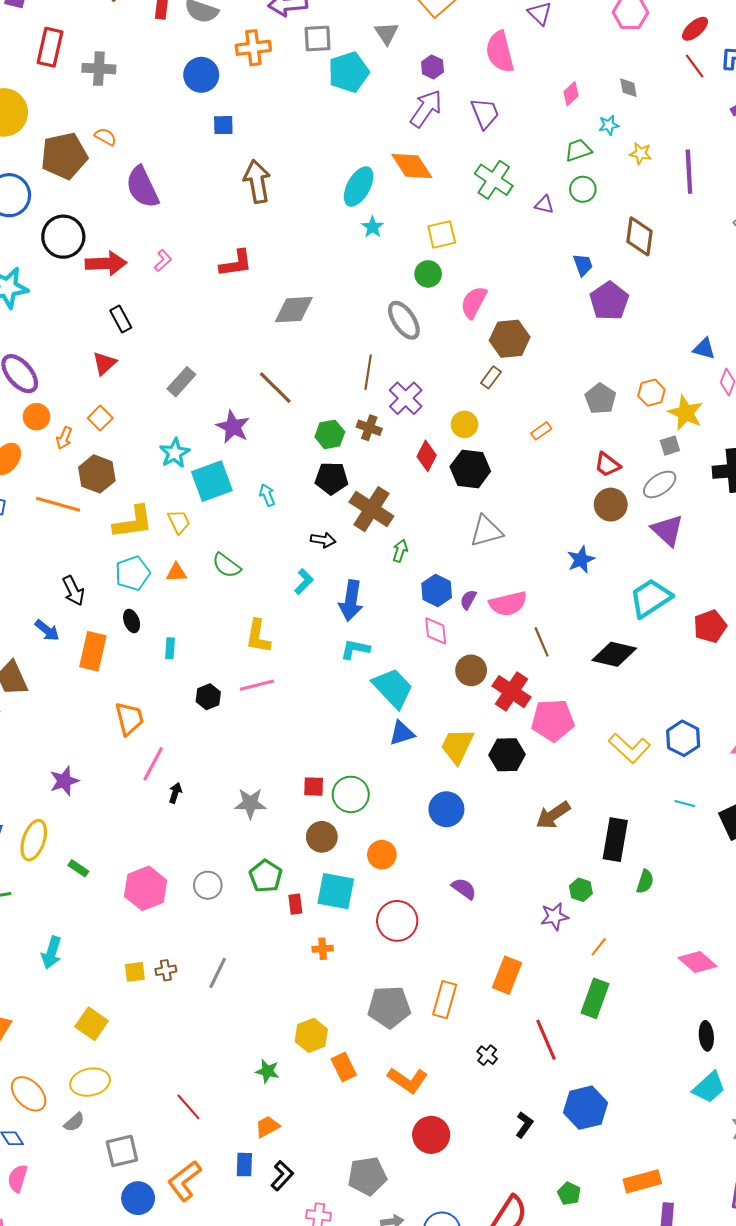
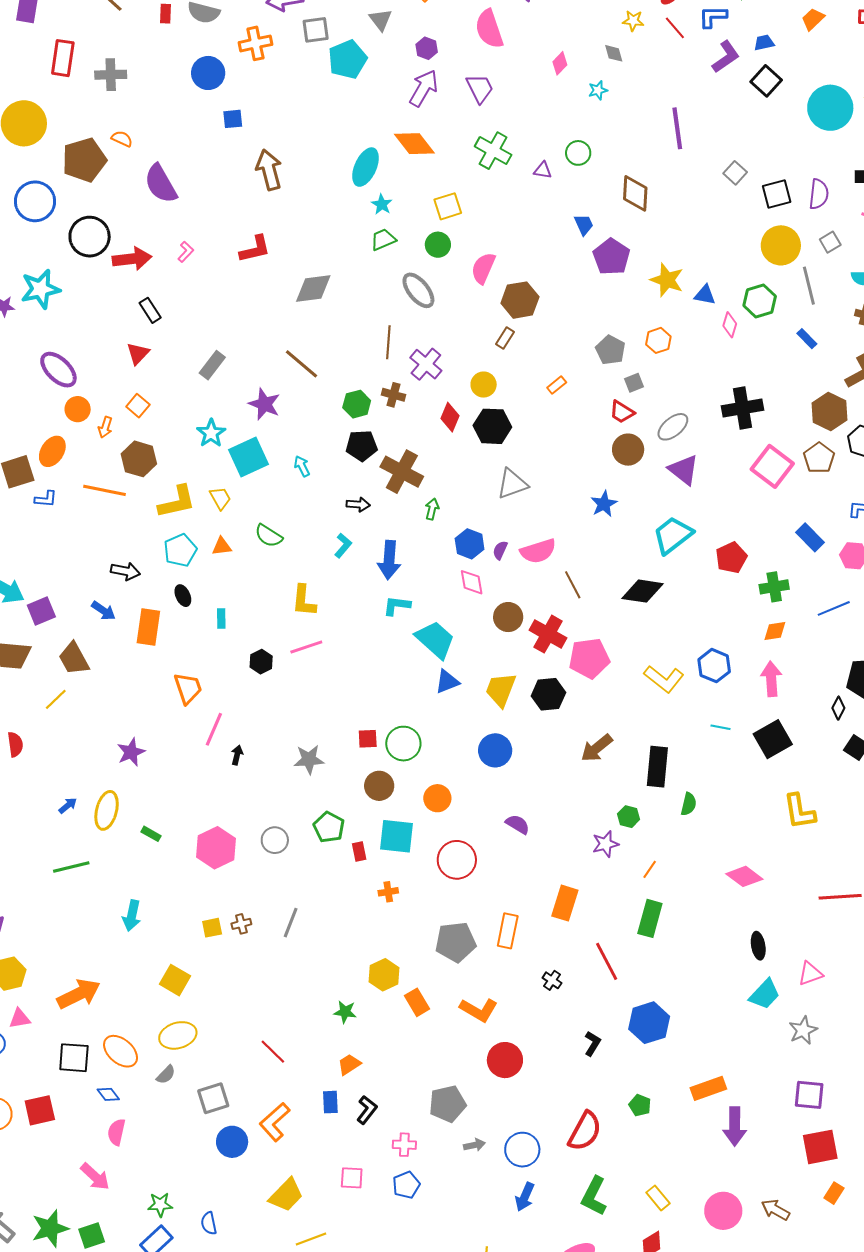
green trapezoid: (578, 150) -> (383, 240), moved
yellow star: (641, 153) -> (633, 21), moved
yellow star: (686, 413) -> (667, 280), moved
gray square: (670, 446) -> (634, 383), moved
black arrow: (73, 591) -> (126, 571), turned -48

